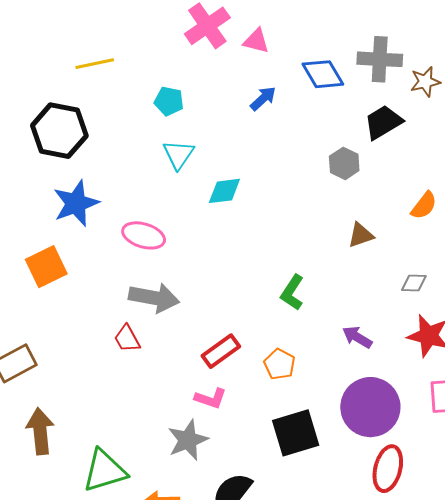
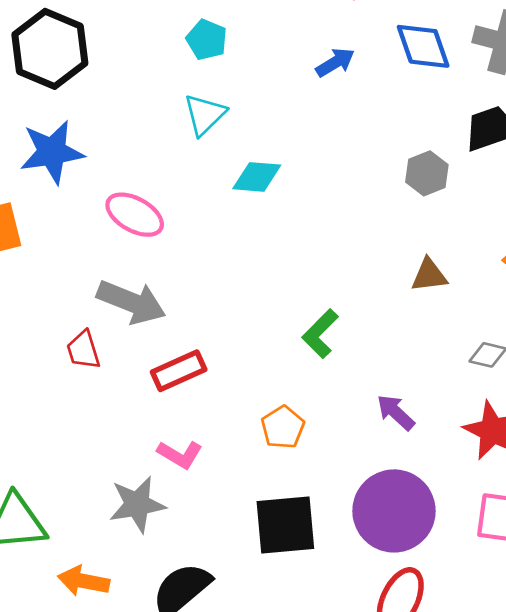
red rectangle: (221, 351) -> (179, 371), moved

